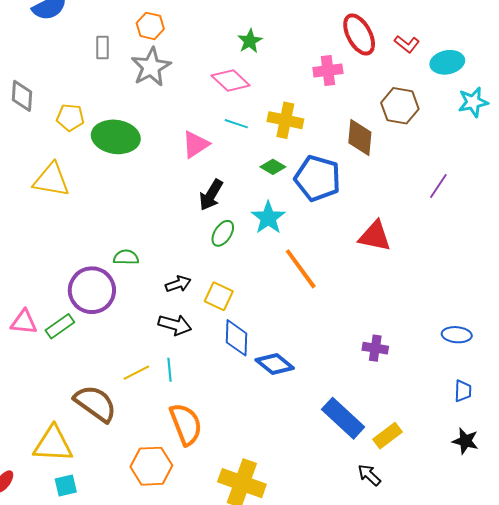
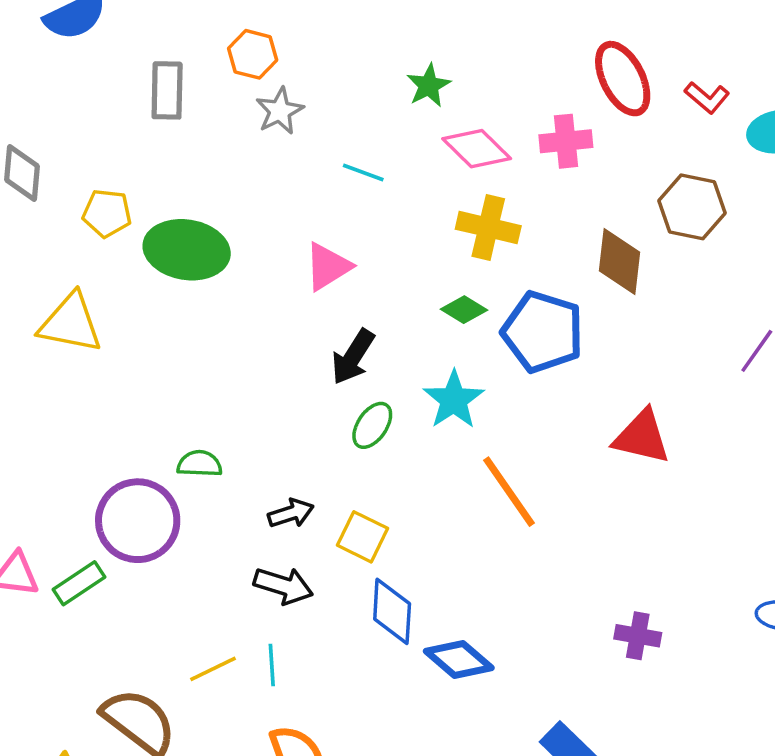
gray rectangle: (103, 47) -> (167, 90), size x1.4
gray star: (151, 67) -> (280, 111), moved, size x0.7
pink diamond: (231, 80) -> (477, 149), moved
cyan line: (236, 124) -> (363, 172), moved

